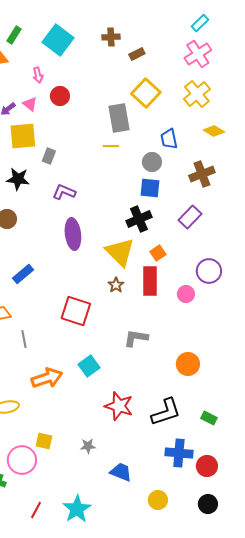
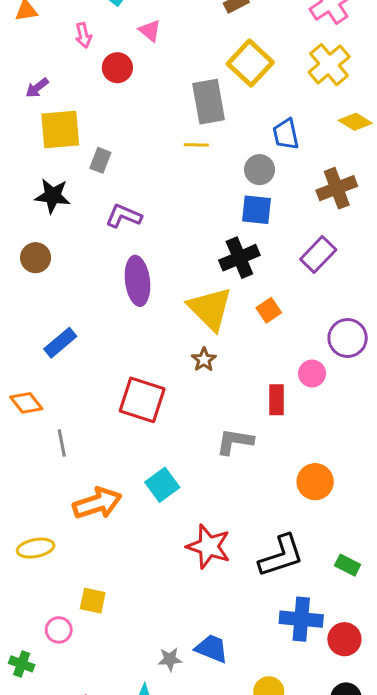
pink triangle: (30, 104) -> (150, 31), moved
red rectangle: (150, 281) -> (277, 400), moved, size x0.7
gray star: (88, 446) -> (170, 659), moved
pink circle: (22, 460) -> (59, 630), size x0.6

